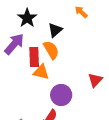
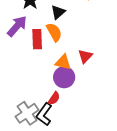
orange triangle: (41, 72) -> (63, 62), moved
red triangle: (95, 80) -> (85, 56), moved

